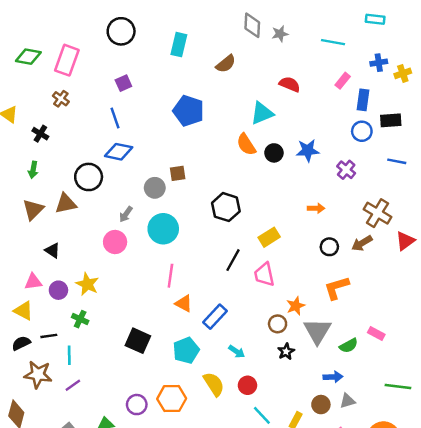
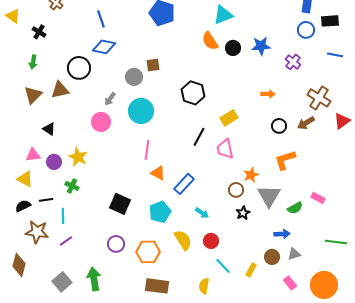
purple circle: (137, 405) -> (116, 244), moved

